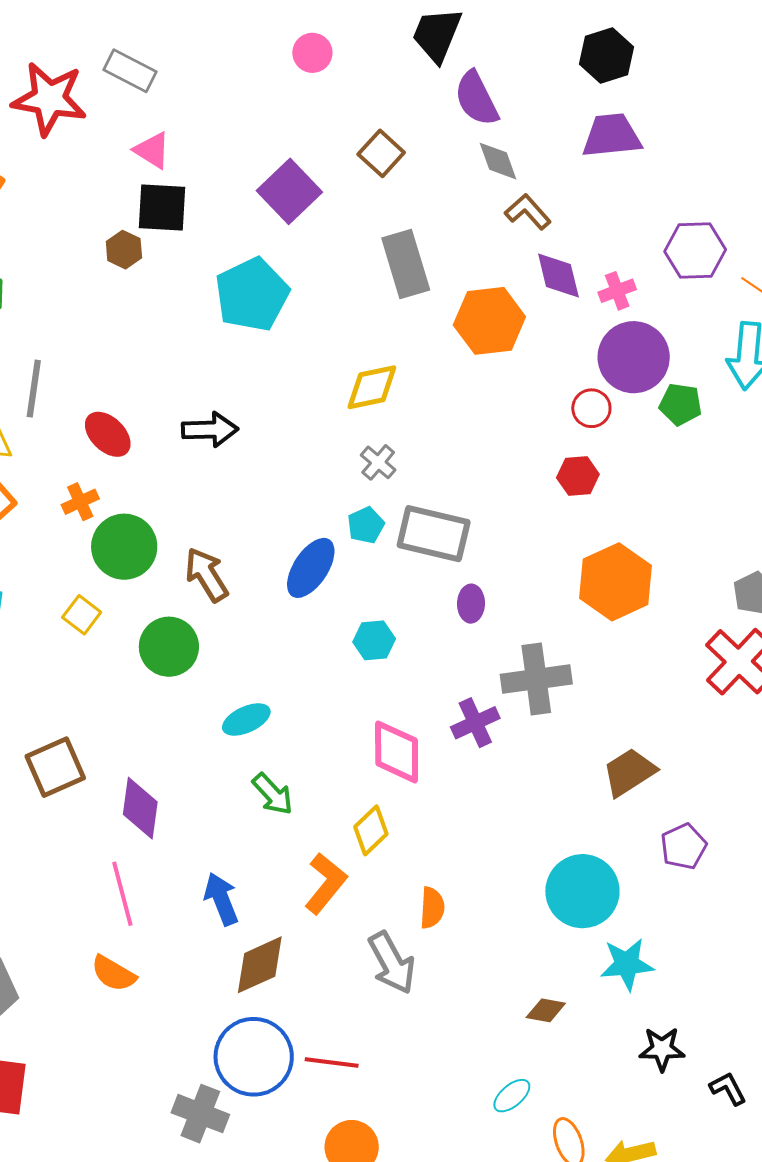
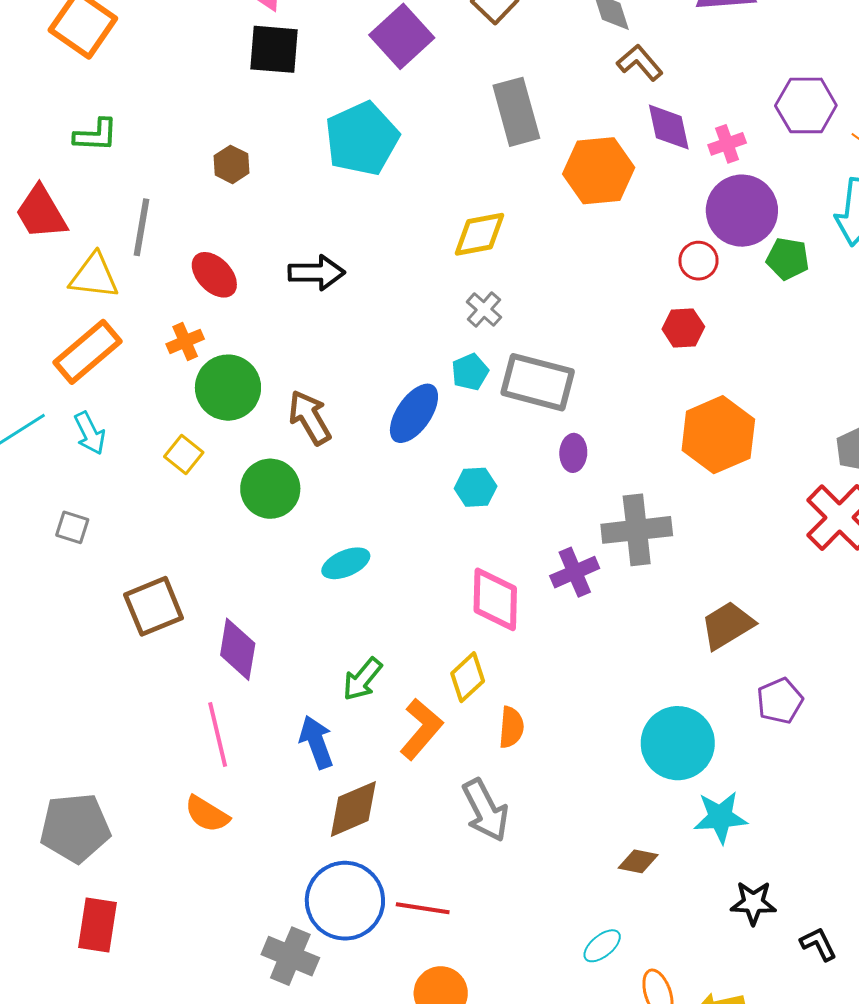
brown hexagon: (124, 250) -> (232, 164), moved
green arrow: (273, 794) -> (362, 679), moved, turned 81
orange semicircle: (432, 908) -> (511, 727), moved

